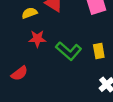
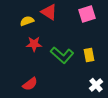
red semicircle: (19, 73) -> (30, 84), moved

